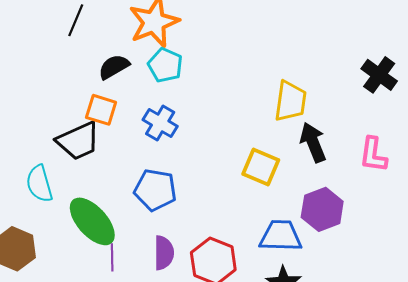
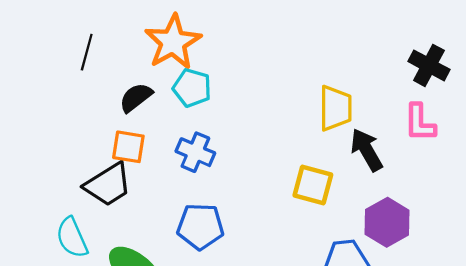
pink L-shape: (373, 155) -> (420, 123), moved

